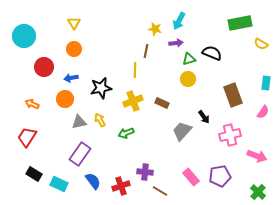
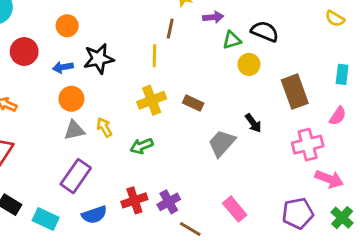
yellow circle: (188, 79) -> (249, 64), moved
black star: (101, 88) -> (99, 59), moved
orange circle: (65, 99) -> (71, 99), moved
pink cross: (230, 135) -> (308, 145), moved
purple cross: (145, 172) -> (169, 202), turned -35
purple pentagon: (220, 176) -> (298, 213), moved
blue semicircle: (93, 181) -> (94, 215), turned 108
red cross: (121, 186) -> (134, 200), moved
green cross: (258, 192) -> (342, 218), moved

